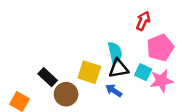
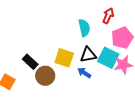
cyan semicircle: (115, 53) -> (84, 28), moved
cyan square: (143, 72) -> (108, 58), size x1.5

